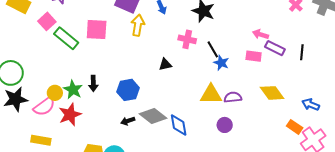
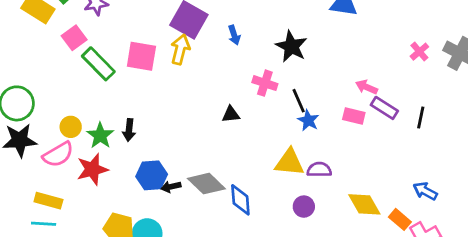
yellow arrow: (138, 25) -> (180, 49), moved
blue hexagon: (128, 90) -> (152, 175), moved
yellow circle: (55, 93) -> (71, 127), moved
yellow diamond: (272, 93) -> (364, 204), moved

